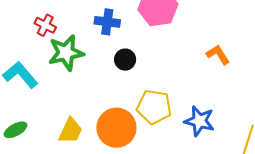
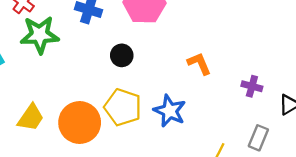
black circle: (125, 60) -> (122, 55), moved
blue star: (199, 121) -> (170, 111), moved

